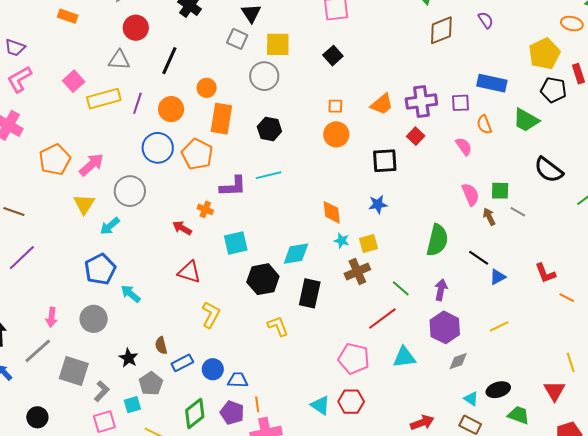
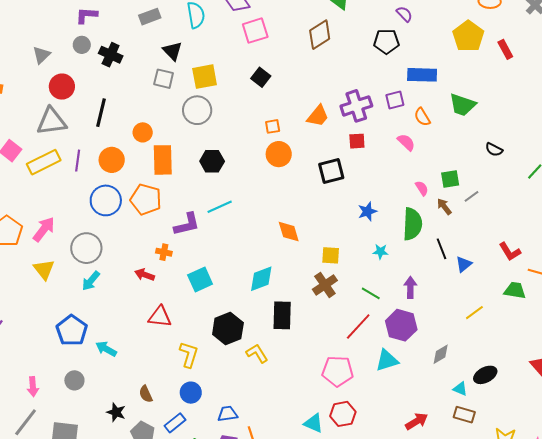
brown diamond: (441, 30) -> (320, 35), moved
gray triangle: (119, 60) -> (52, 121), size x1.4
black pentagon: (553, 90) -> (386, 41), moved
red square: (416, 136) -> (357, 141), turned -36
black semicircle: (549, 170) -> (494, 150), size x0.6
pink semicircle: (470, 194) -> (422, 188), size x0.7
blue star: (378, 204) -> (367, 211), moved
gray line: (518, 212) -> (472, 196), turned -56
cyan arrow: (110, 226) -> (91, 281), moved
green semicircle: (437, 240) -> (412, 224), moved
cyan star: (342, 241) -> (380, 252), moved
yellow square: (368, 244) -> (331, 255), turned 30
black line: (479, 258) -> (441, 249), turned 45
black hexagon: (263, 279) -> (228, 328), moved
gray circle: (94, 319) -> (74, 380), size x0.7
purple hexagon: (445, 327) -> (401, 325), moved
blue rectangle: (182, 363) -> (175, 423), moved
blue circle: (213, 369) -> (191, 393), moved
green trapezoid: (519, 415) -> (515, 290), moved

